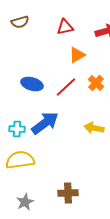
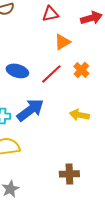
brown cross: (68, 193) -> (69, 174), moved

